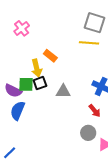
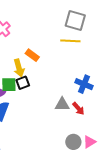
gray triangle: (63, 91) -> (62, 104), moved
gray circle: (88, 133) -> (73, 142), moved

